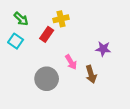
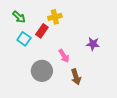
cyan square: (16, 41) -> (24, 39), moved
brown arrow: (91, 74) -> (76, 77), moved

